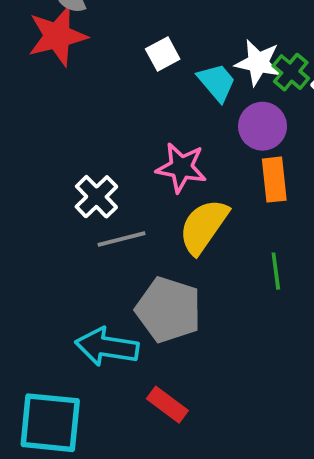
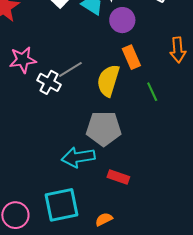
pink star: (181, 167) -> (23, 60), moved
orange rectangle: (274, 180) -> (131, 57), moved
gray line: (122, 239) -> (70, 69), moved

